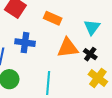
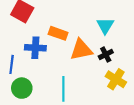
orange rectangle: (53, 18) -> (58, 33), moved
black cross: (90, 54) -> (106, 54), turned 32

